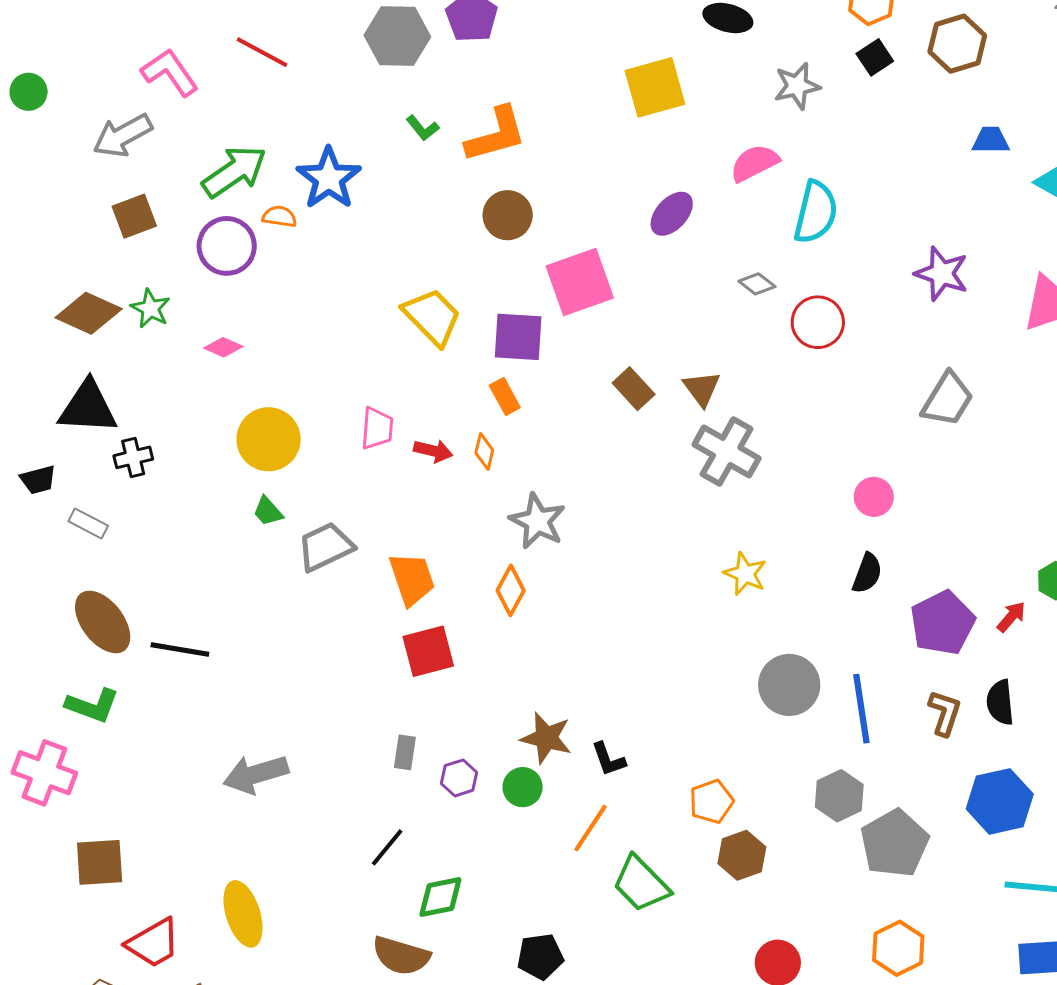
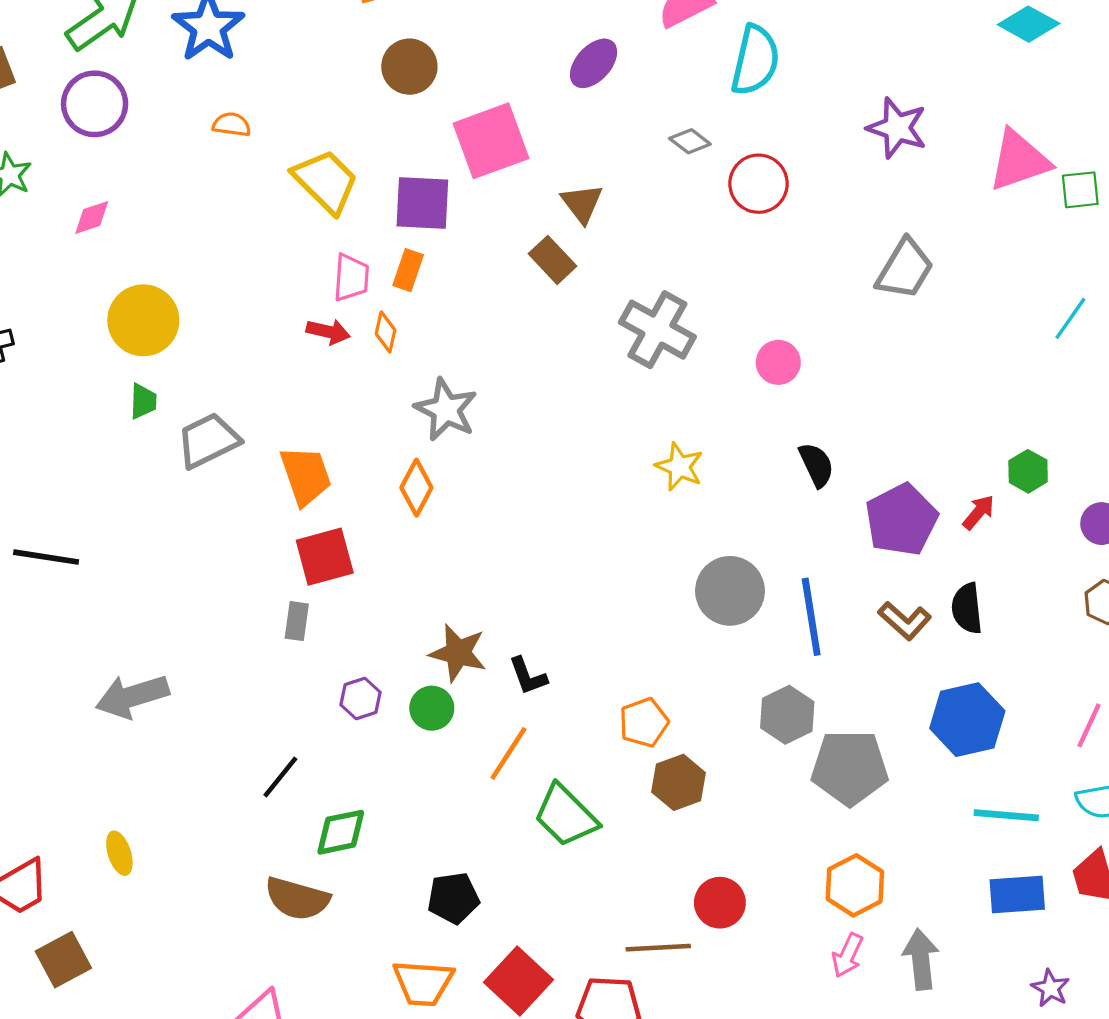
orange semicircle: (279, 217) -> (232, 125), moved
pink diamond: (223, 347) -> (92, 218), turned -42
brown triangle: (702, 389) -> (582, 203), moved
orange rectangle: (505, 397) -> (408, 270), turned 48
pink trapezoid: (377, 428) -> (351, 278), moved
pink circle: (874, 497) -> (778, 362), moved
green trapezoid: (268, 511) -> (143, 401), turned -136
black semicircle: (867, 573) -> (816, 465), turned -45
brown L-shape: (945, 713) -> (905, 621), turned 114
gray rectangle: (405, 752) -> (297, 621), moved
gray pentagon: (894, 843) -> (850, 768), turned 30
yellow ellipse: (243, 914) -> (119, 853), size x0.6

